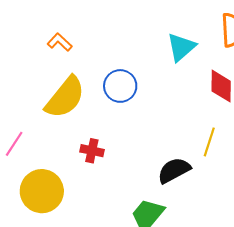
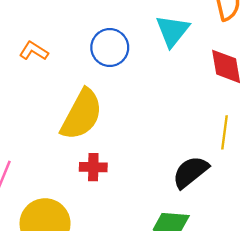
blue circle: (120, 86) -> (110, 48), moved
yellow semicircle: (65, 97) -> (82, 115), moved

